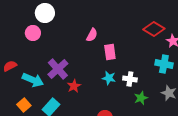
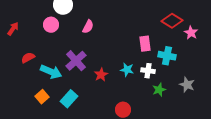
pink semicircle: (92, 35) -> (88, 27), moved
pink rectangle: (110, 52) -> (145, 44), moved
cyan cross: (164, 64) -> (167, 56), moved
red star: (74, 86) -> (101, 75), moved

